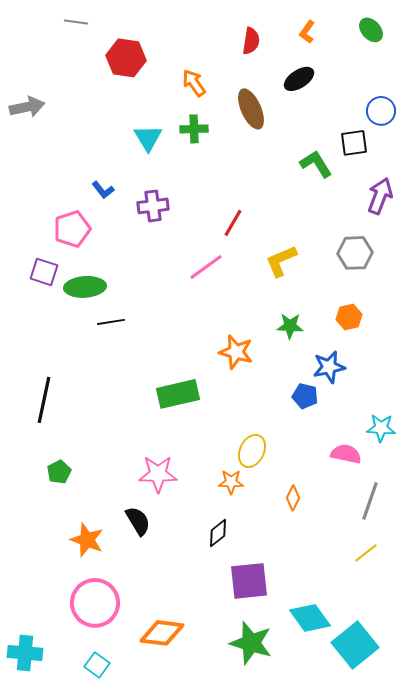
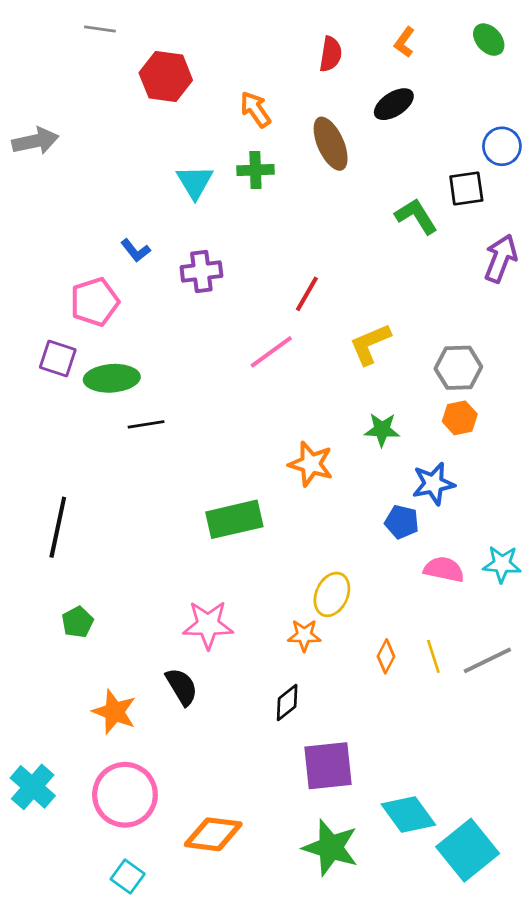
gray hexagon: (355, 253) -> (458, 368), moved
pink semicircle: (346, 454) -> (444, 569), moved
gray line: (370, 501) -> (487, 660), turned 45
yellow line: (366, 553) -> (433, 656), moved, turned -70
cyan cross: (25, 653) -> (33, 787), moved, turned 36

